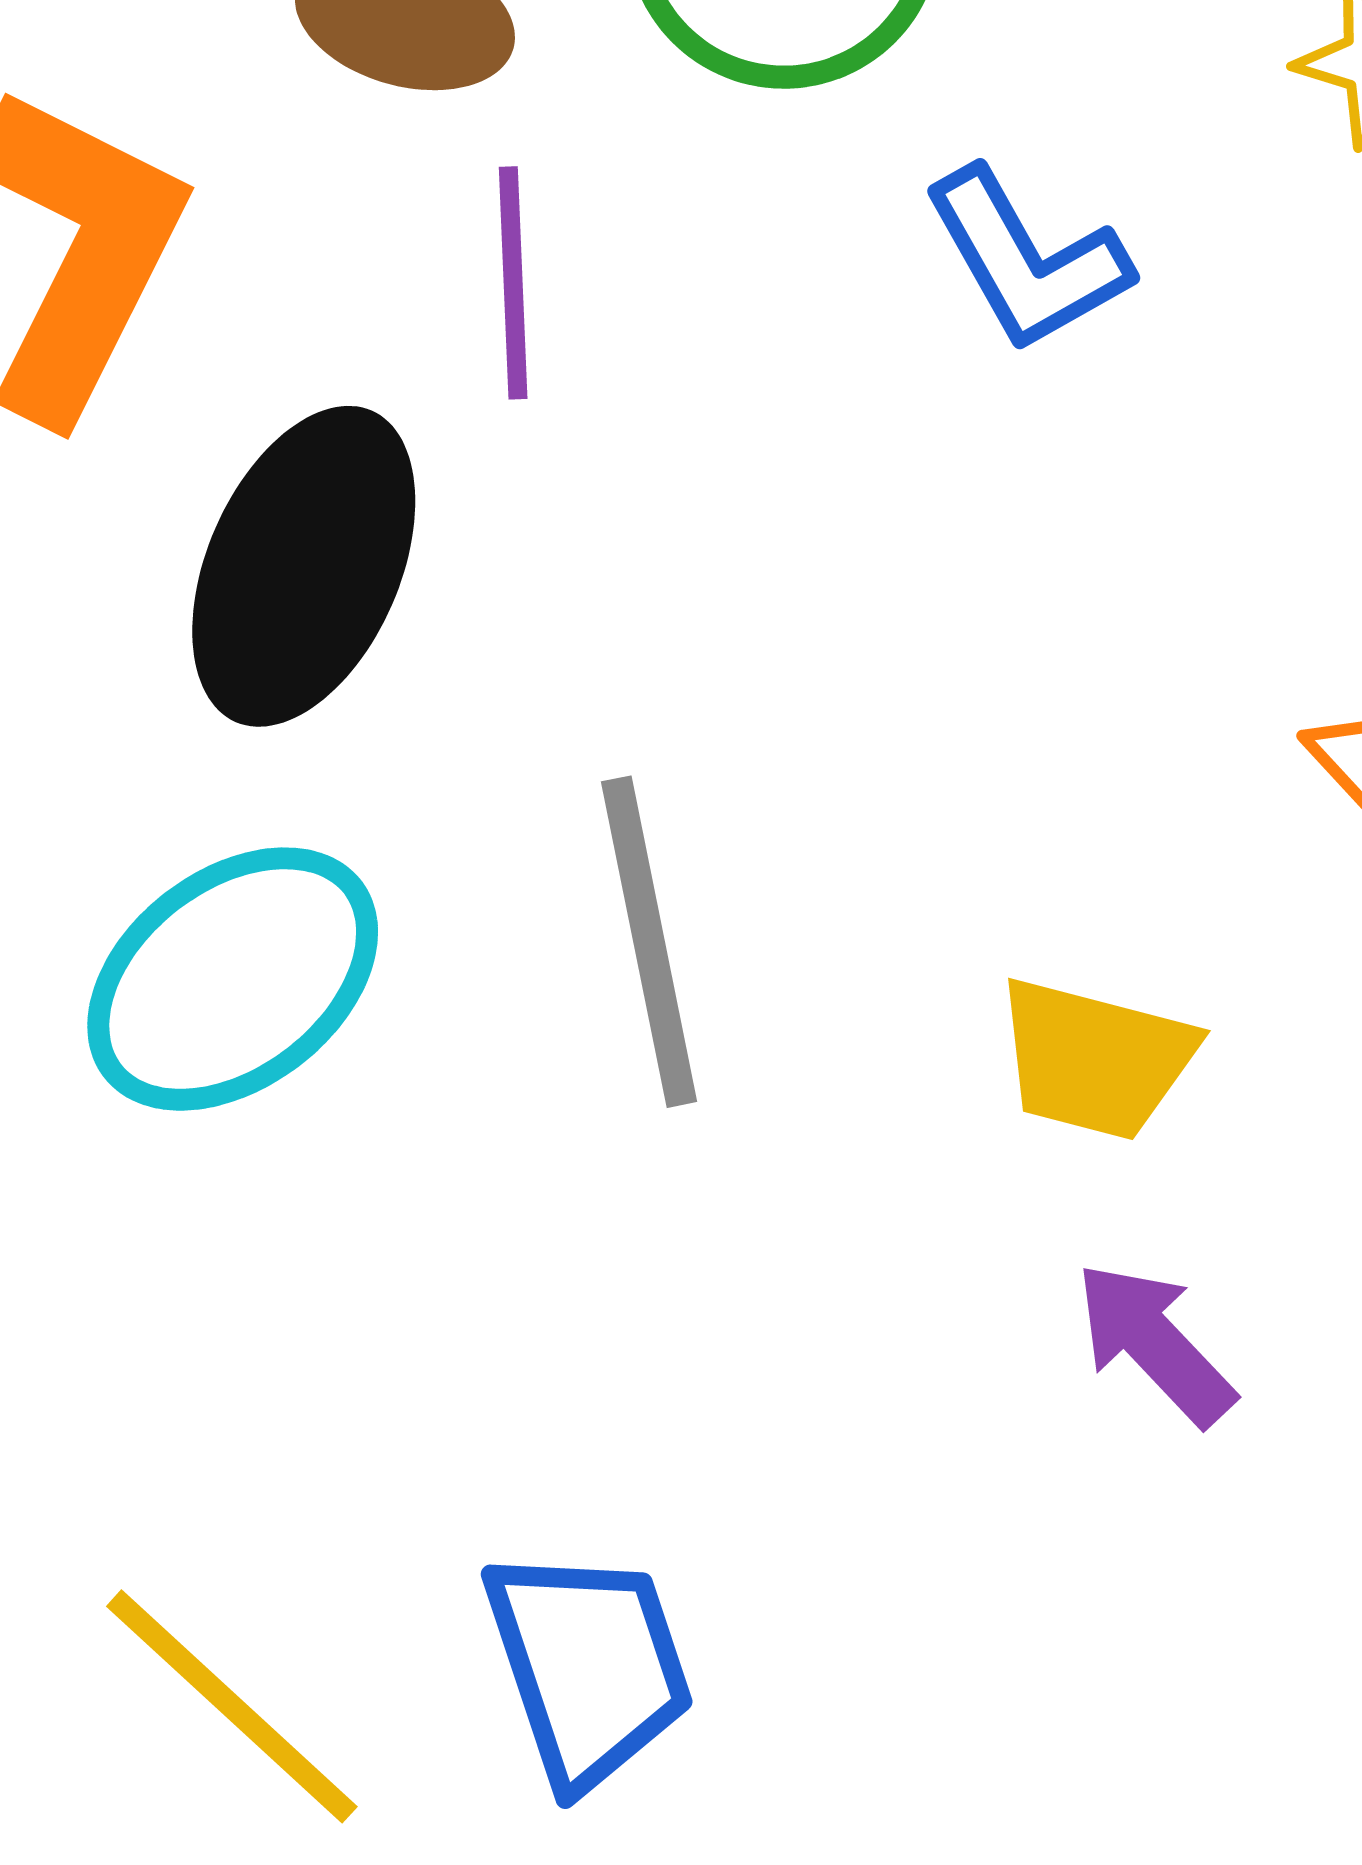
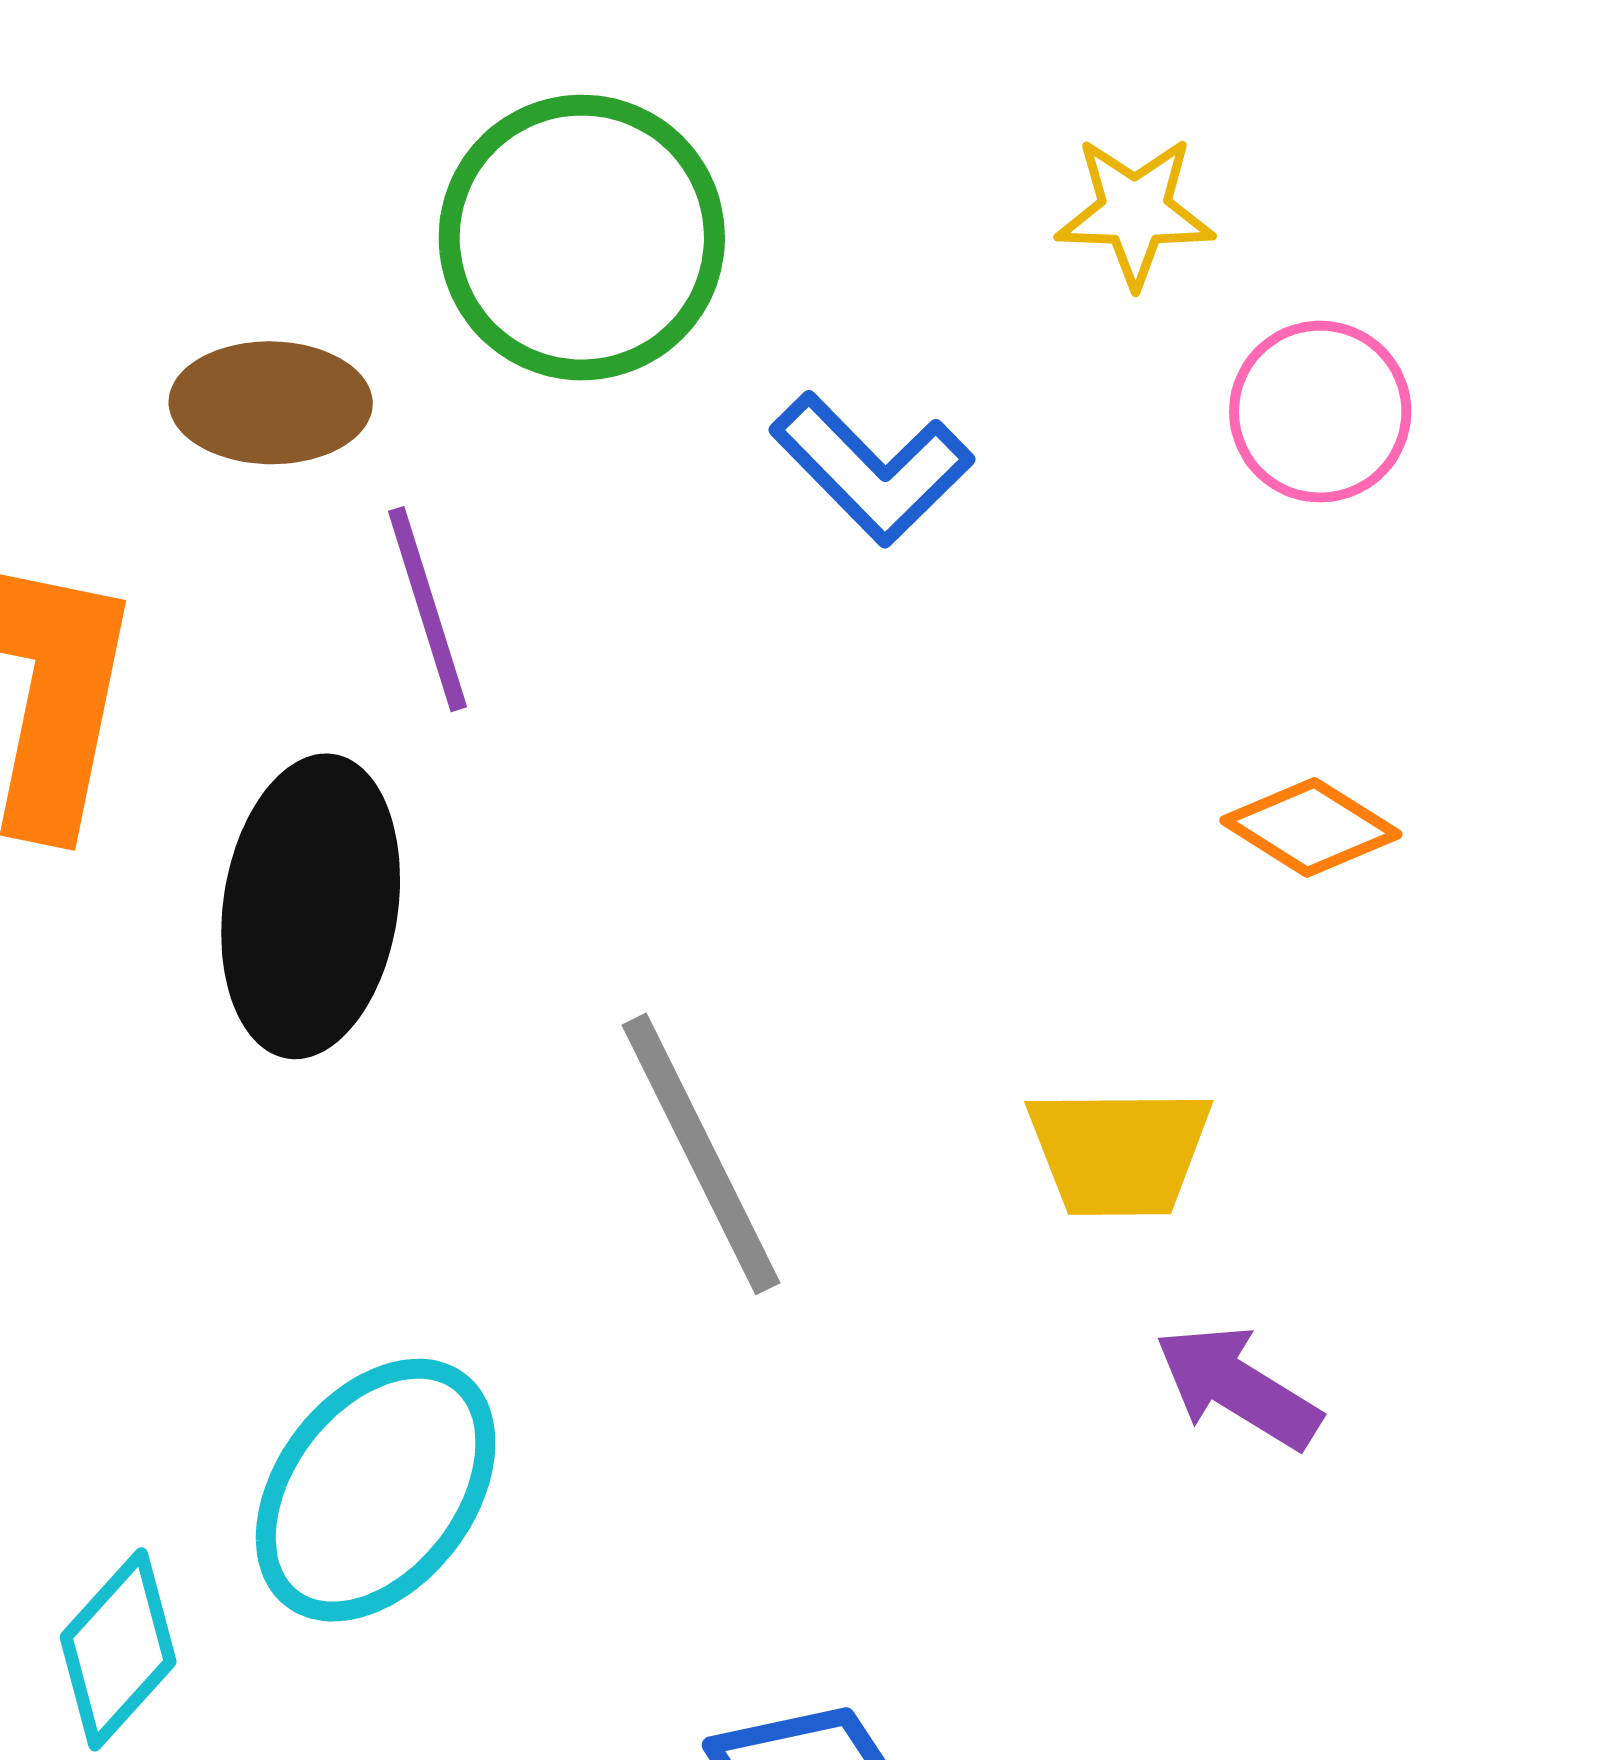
cyan ellipse: (233, 979) -> (376, 1490), moved

